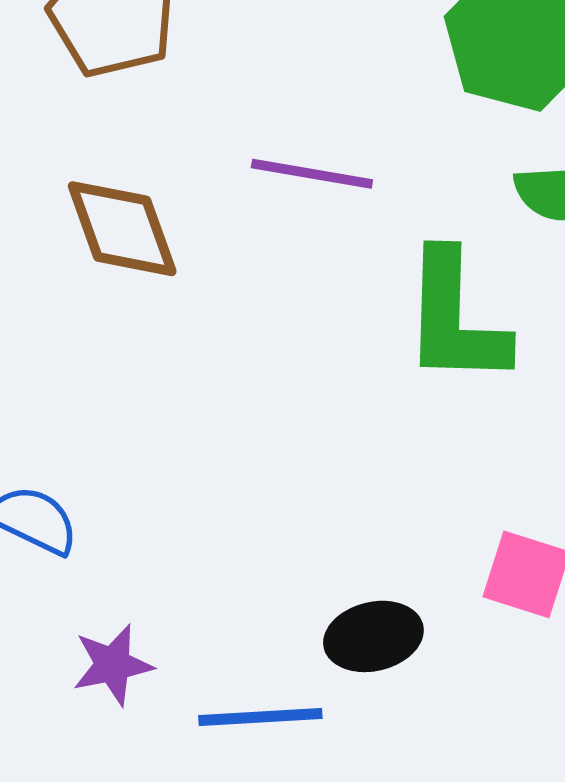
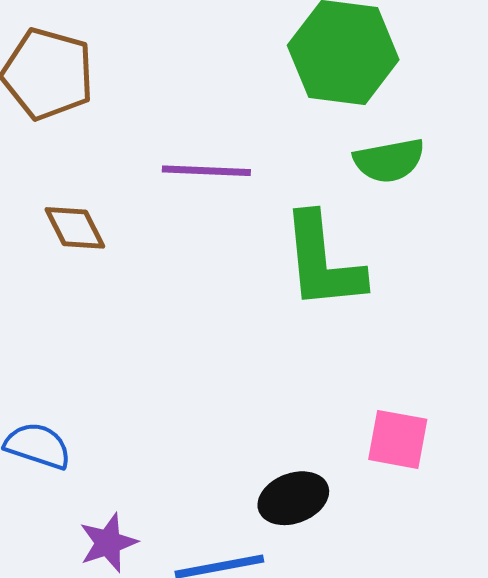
brown diamond: (122, 229) -> (75, 228), size x0.7

